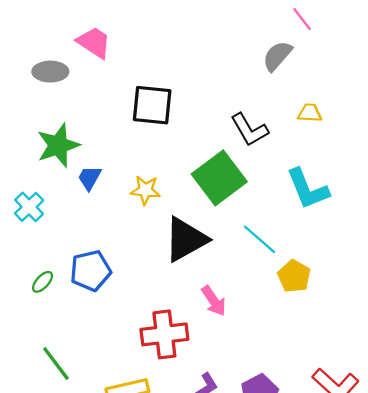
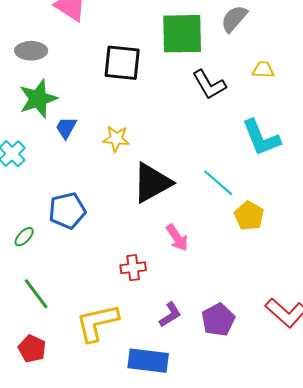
gray ellipse: (50, 72) -> (31, 51), moved
green square: (219, 178) -> (182, 34), moved, turned 36
green ellipse: (43, 282) -> (24, 237), moved
red cross: (164, 334) -> (133, 268), size x0.6

